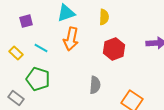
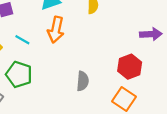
red hexagon: (114, 49) -> (130, 67), moved

